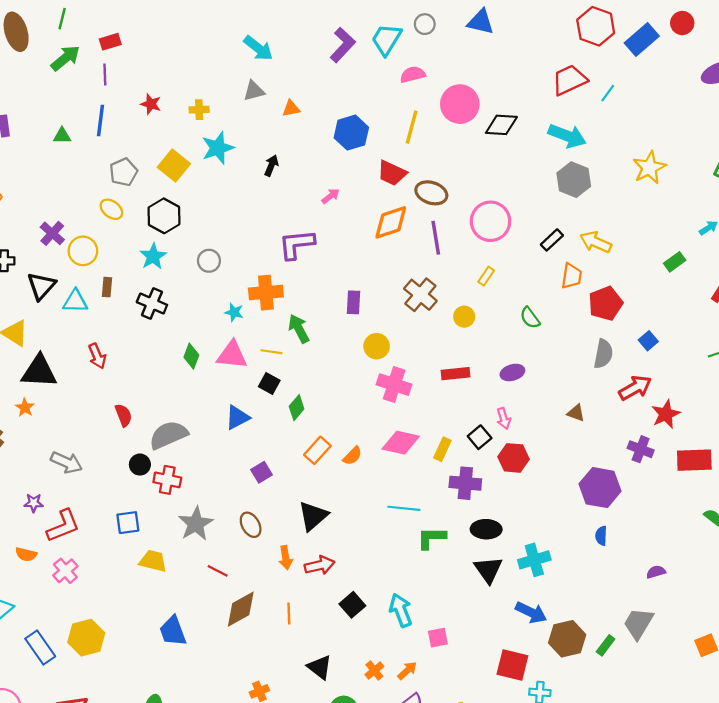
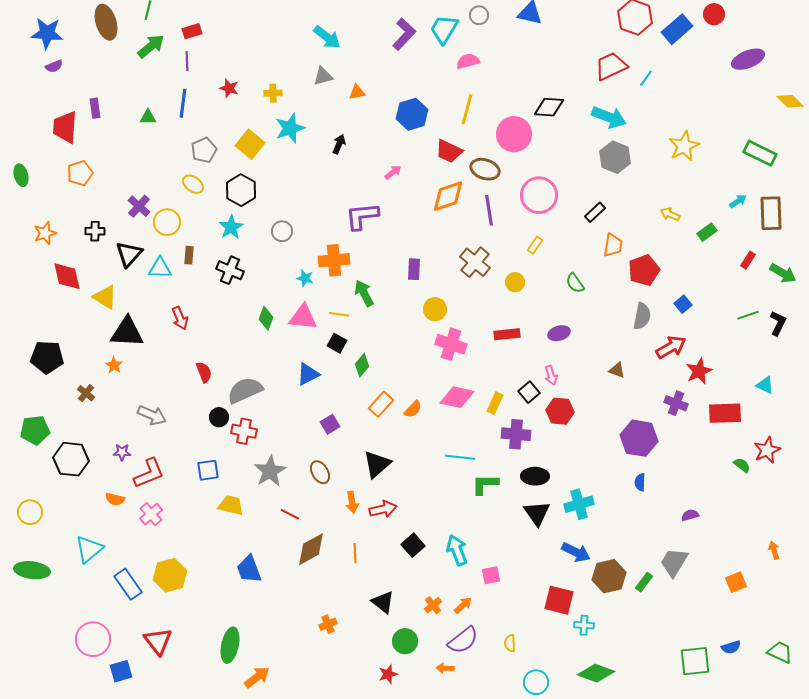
pink circle: (460, 104) -> (514, 134), moved
yellow arrow: (596, 242) -> (670, 214), moved, size x0.7

